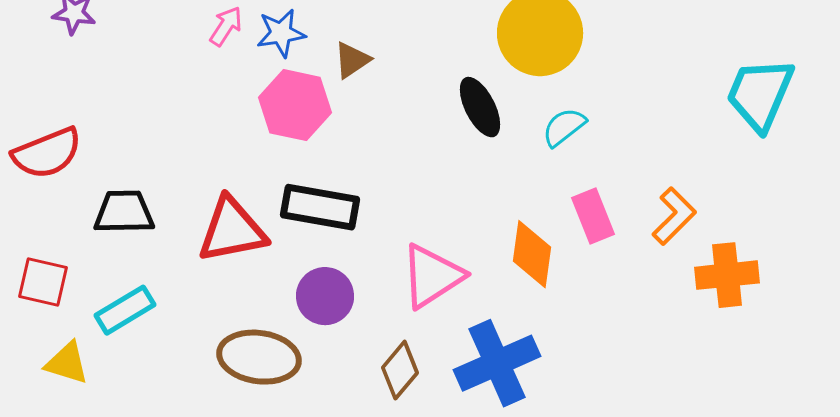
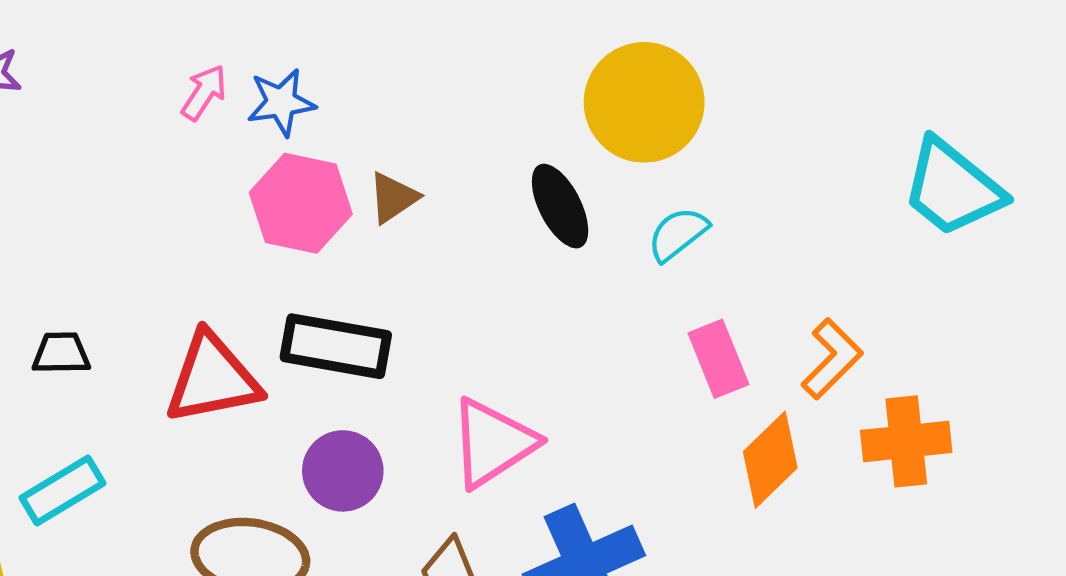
brown triangle: (352, 60) -> (393, 198), moved
cyan trapezoid: (760, 94) -> (952, 188), turned -74
black trapezoid: (124, 212) -> (61, 353), size x0.7
orange diamond: (532, 254) -> (770, 460), moved, turned 38

